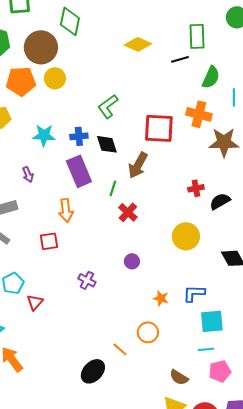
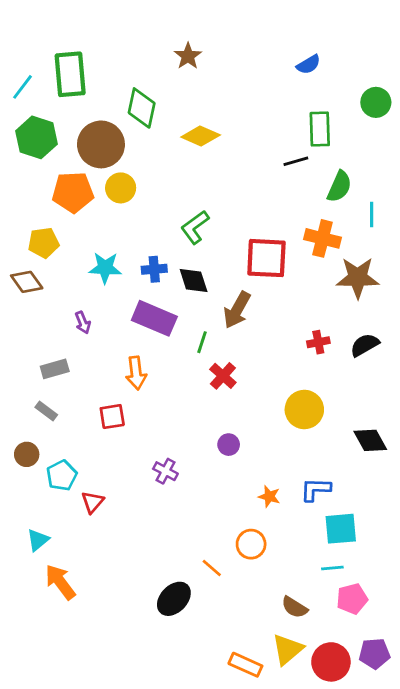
yellow diamond: (138, 44) -> (201, 136), moved
purple rectangle: (79, 171) -> (154, 318), turned -44
black semicircle: (220, 201) -> (365, 345), moved

